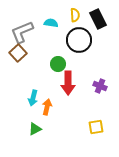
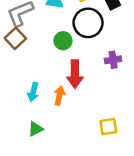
green circle: (58, 64) -> (63, 41), moved
purple cross: (100, 86) -> (113, 60), moved, turned -32
orange arrow: (47, 107) -> (59, 96), moved

